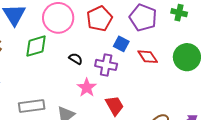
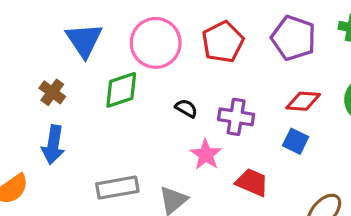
blue square: (121, 44) -> (296, 141), moved
red diamond: (148, 57) -> (303, 101), turned -50
red trapezoid: (115, 106) -> (252, 182), turned -35

